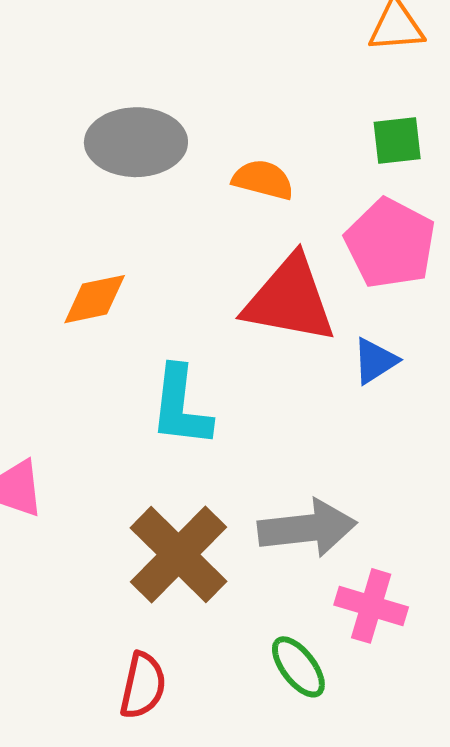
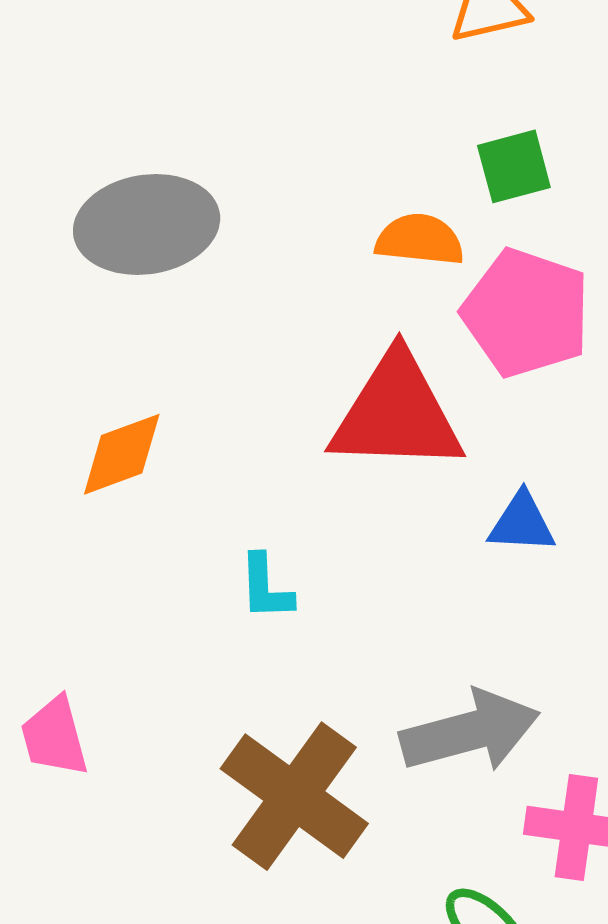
orange semicircle: (263, 180) -> (420, 240), moved
blue triangle: (375, 361) -> (522, 523), moved, turned 44
cyan L-shape: (181, 407) -> (266, 587), size x0.6

